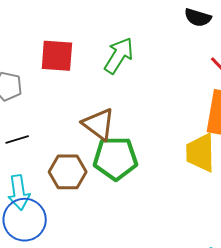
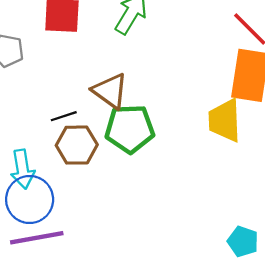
black line: (17, 140) -> (64, 116), moved

